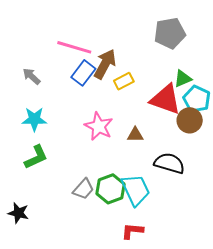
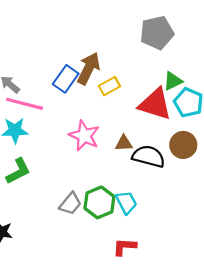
pink line: (74, 47) -> (25, 104), moved
brown circle: (190, 120) -> (183, 145), moved
black semicircle: (169, 163) -> (149, 156), moved
cyan trapezoid: (136, 190) -> (126, 202), size x0.7

